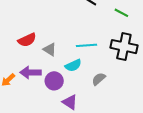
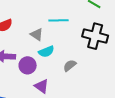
cyan line: (86, 45) -> (58, 20), moved
gray triangle: (50, 50) -> (37, 34), moved

